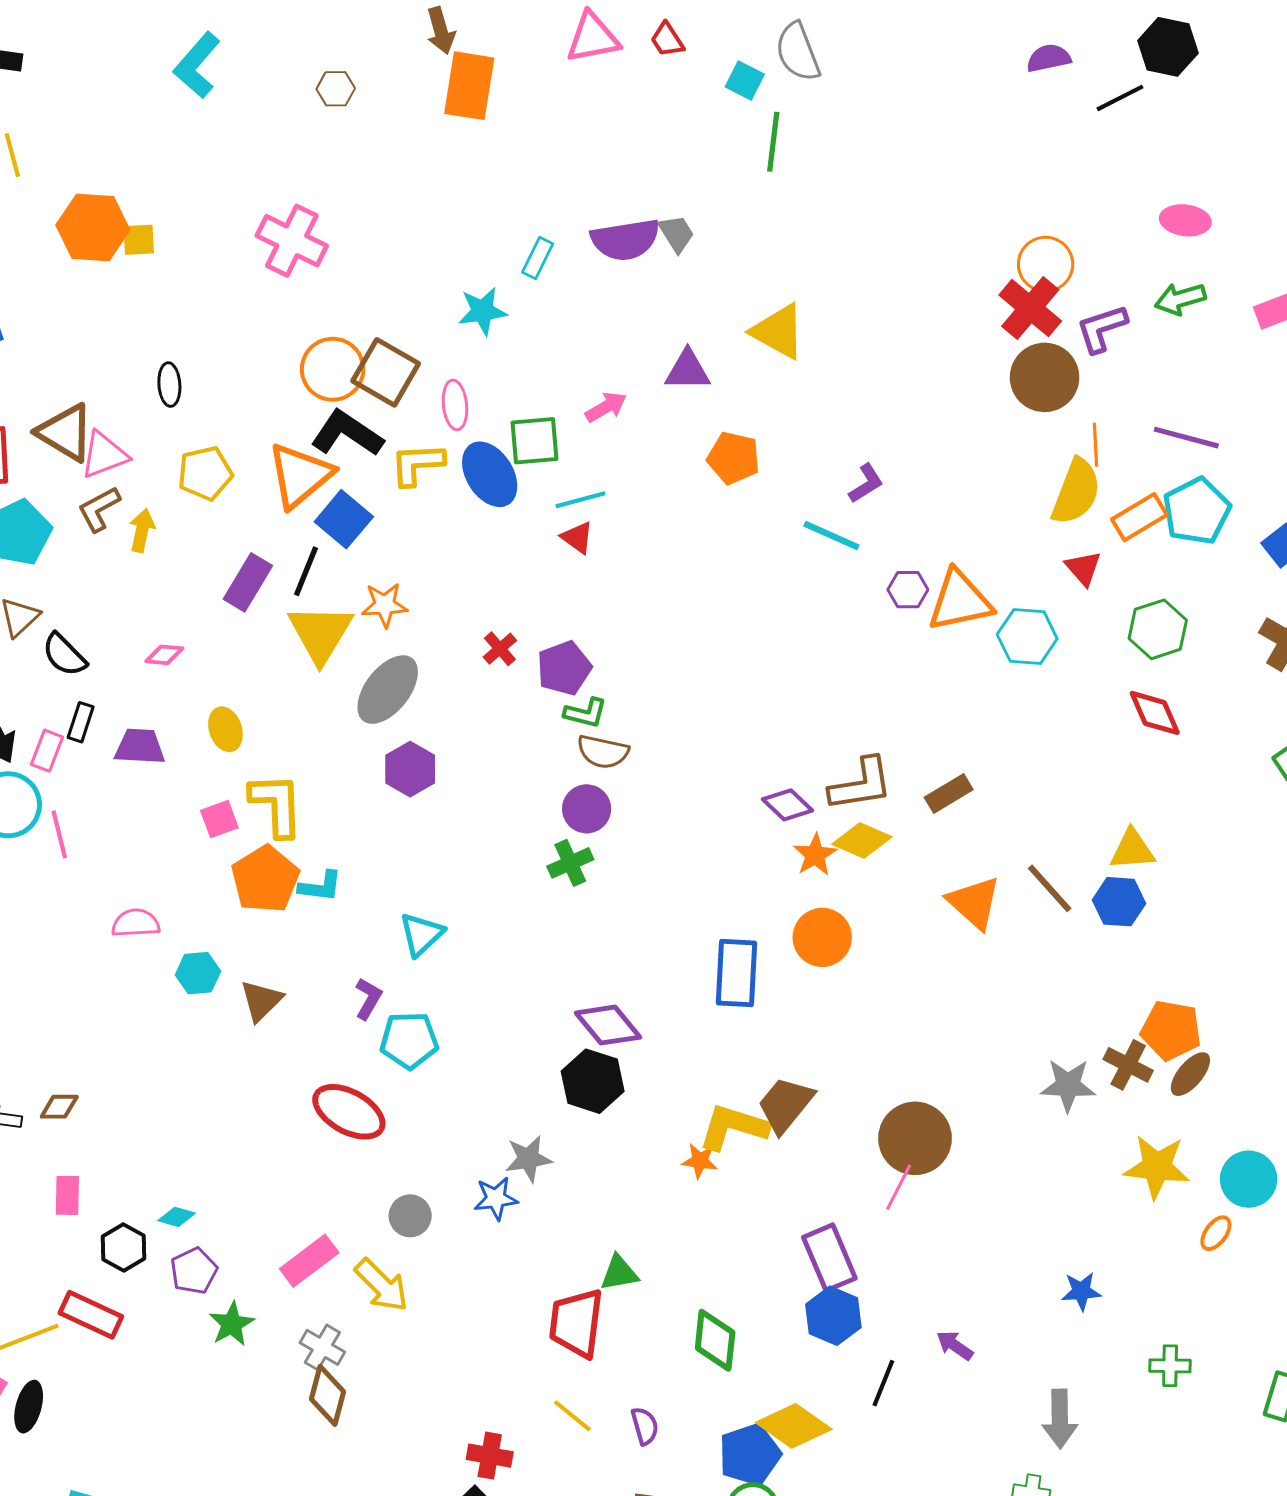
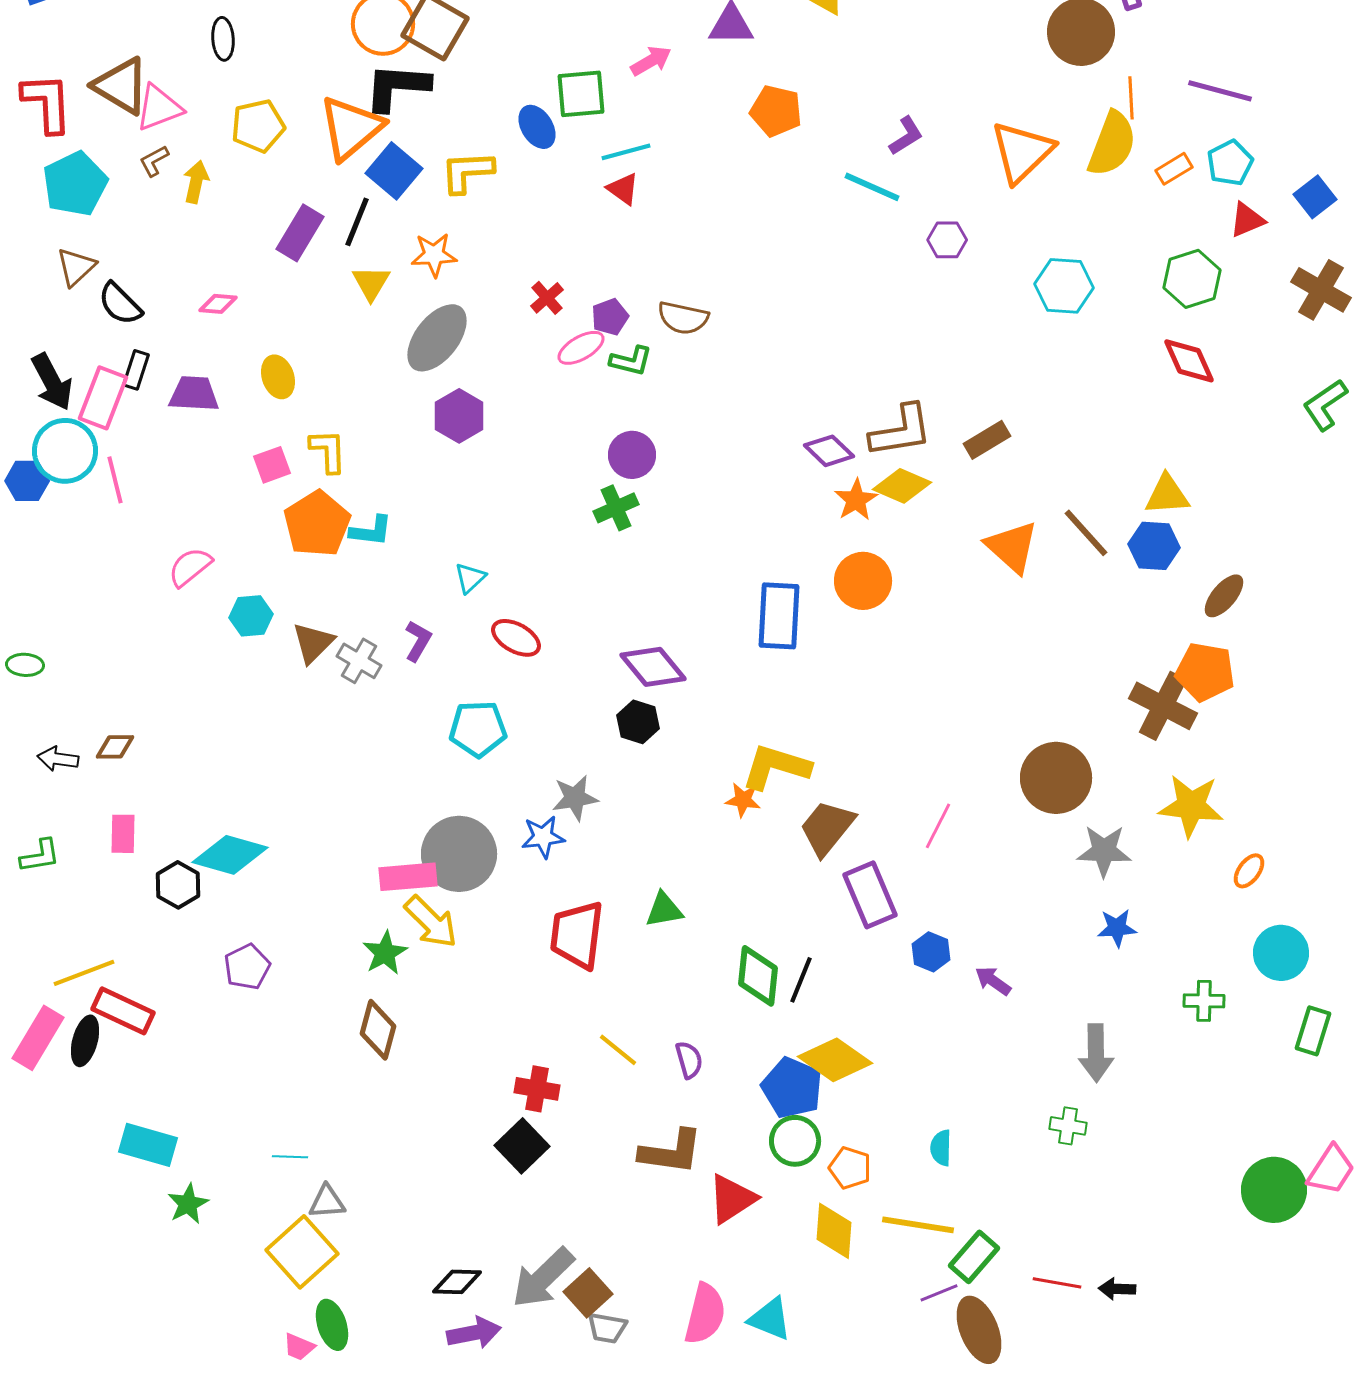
pink ellipse: (455, 405) -> (581, 348), moved, turned 66
black L-shape: (347, 434) -> (397, 87), turned -30
yellow L-shape: (417, 464) -> (467, 172), moved
blue ellipse: (490, 474) -> (537, 127), size x0.7
brown L-shape: (99, 509) -> (154, 161), size x0.7
cyan pentagon: (1197, 511) -> (1230, 163), size x0.7
orange rectangle: (1139, 517) -> (1174, 169), size x0.7
red triangle: (1083, 568) -> (1247, 220), moved, turned 48
orange triangle: (960, 601) -> (1022, 152), moved, turned -32
yellow triangle: (320, 633) -> (371, 283), size x0.6
purple pentagon: (564, 668) -> (610, 317), size x0.7
pink rectangle: (47, 751) -> (103, 398), size x1.5
brown semicircle: (603, 752) -> (683, 318), moved
yellow L-shape: (276, 805) -> (328, 451), size x0.7
pink semicircle: (136, 923) -> (190, 567), turned -36
cyan triangle: (421, 934) -> (470, 578), size x0.7
cyan pentagon: (409, 1040) -> (478, 729), moved
brown cross: (1128, 1065) -> (1163, 706), size x1.4
brown ellipse: (1190, 1074) -> (1224, 596), moved
black hexagon: (593, 1081) -> (638, 722), size x0.7
gray star: (1068, 1085) -> (1104, 851), moved
brown trapezoid: (785, 1105) -> (827, 828), moved
red ellipse: (349, 1112) -> (516, 638), moved, size x0.7
brown circle: (915, 1138) -> (1056, 778), moved
cyan circle: (1249, 1179) -> (1281, 953), moved
gray circle: (410, 1216) -> (459, 854), size x1.8
cyan diamond: (177, 1217) -> (230, 855), size x2.0
pink rectangle: (309, 1261) -> (408, 877), moved, turned 32
purple pentagon: (194, 1271) -> (247, 967), moved
red rectangle: (91, 1315) -> (123, 1011), moved
blue hexagon: (833, 1316) -> (931, 952), moved, size x0.7
red trapezoid: (576, 1323) -> (577, 935), moved
green star: (232, 1324) -> (385, 953), moved
gray cross: (322, 1347) -> (359, 661), moved
black line: (883, 1383) -> (801, 980), moved
blue pentagon: (750, 1455) -> (792, 1088), turned -30

